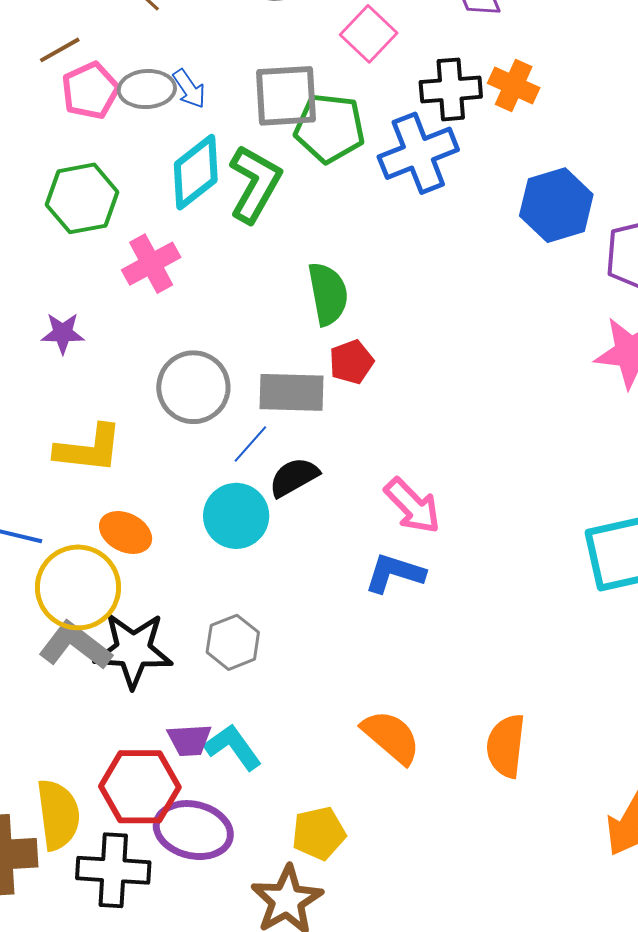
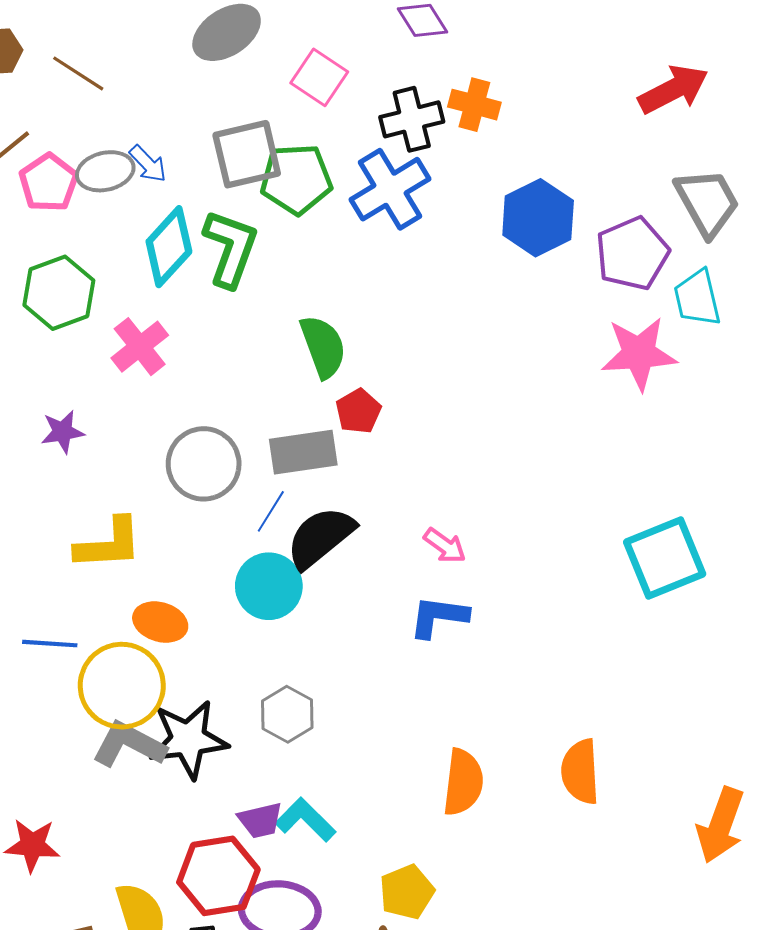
black semicircle: (294, 477) -> (320, 537), size x1.4
pink arrow: (412, 506) -> (445, 546), size x0.7
orange semicircle: (391, 737) -> (463, 782), turned 66

